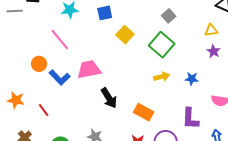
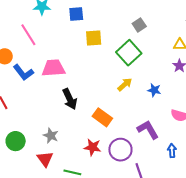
yellow square: (125, 35) -> (94, 38), turned 36
yellow arrow: (162, 77) -> (125, 84), turned -35
purple L-shape: (190, 119) -> (148, 130), turned 140

